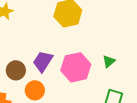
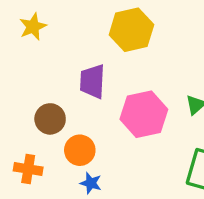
purple trapezoid: (43, 61) -> (92, 81), moved, turned -30

